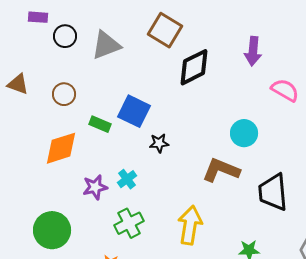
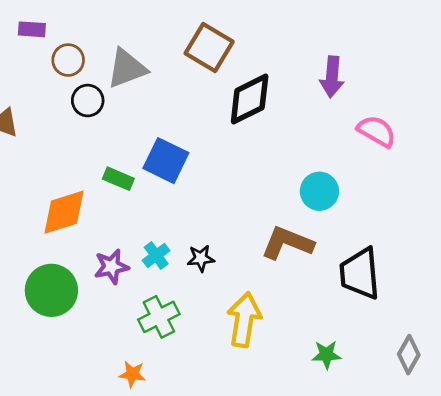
black circle: (65, 36) -> (88, 101), moved
brown circle: (64, 94) -> (68, 60), moved
black star: (159, 143) -> (201, 258), moved
green circle: (52, 230) -> (51, 290), moved

